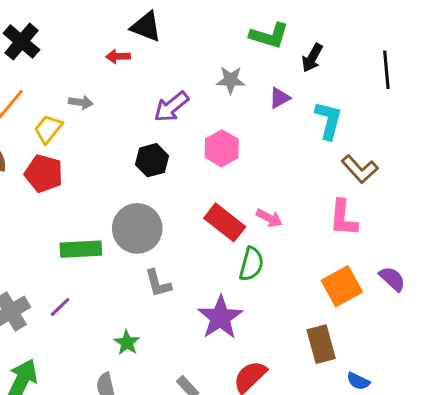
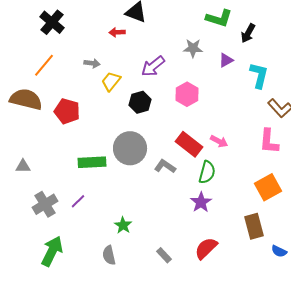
yellow trapezoid: (48, 129) -> (111, 81), moved
gray L-shape: (158, 283) -> (165, 166), moved, turned 140
purple star: (220, 317) -> (201, 202), moved, size x0.7

